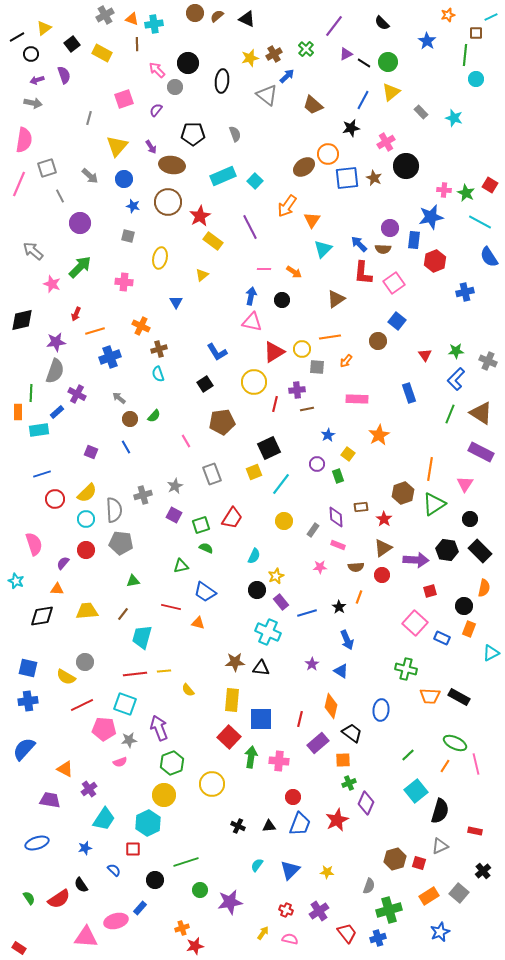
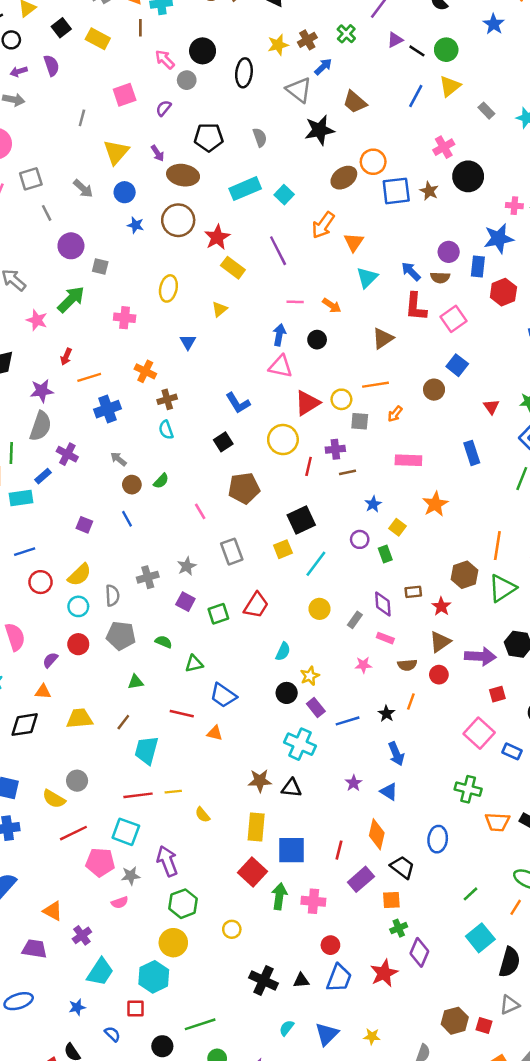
black star: (351, 128) -> (319, 130), moved, size x1.4
gray square: (128, 236) -> (100, 267), moved
gray semicircle: (114, 510) -> (112, 595), size x0.7
green semicircle: (206, 548) -> (164, 642), moved
yellow circle: (212, 784) -> (232, 929), size x0.6
black cross: (238, 826) -> (263, 980), size x1.6

